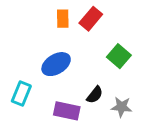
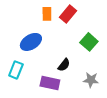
blue ellipse: (56, 64) -> (31, 42), moved
black semicircle: (95, 95) -> (64, 65), moved

